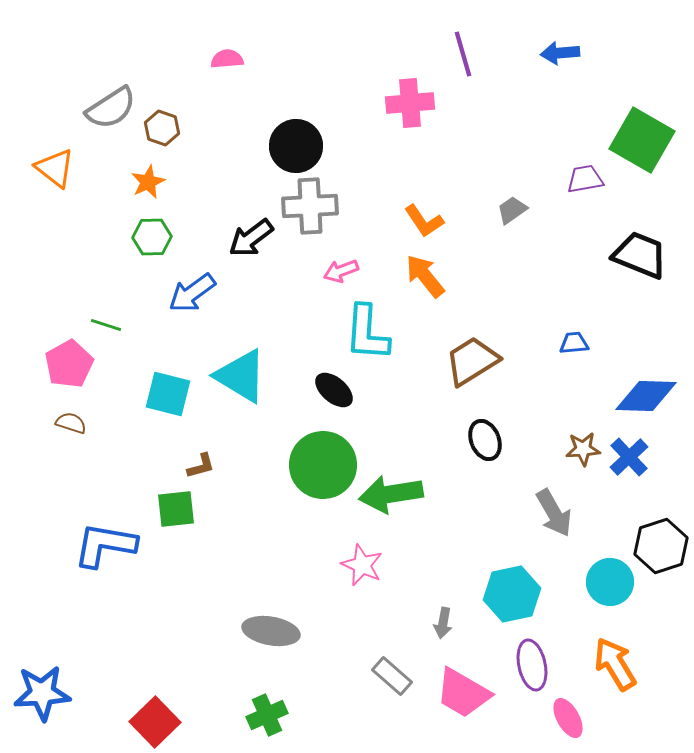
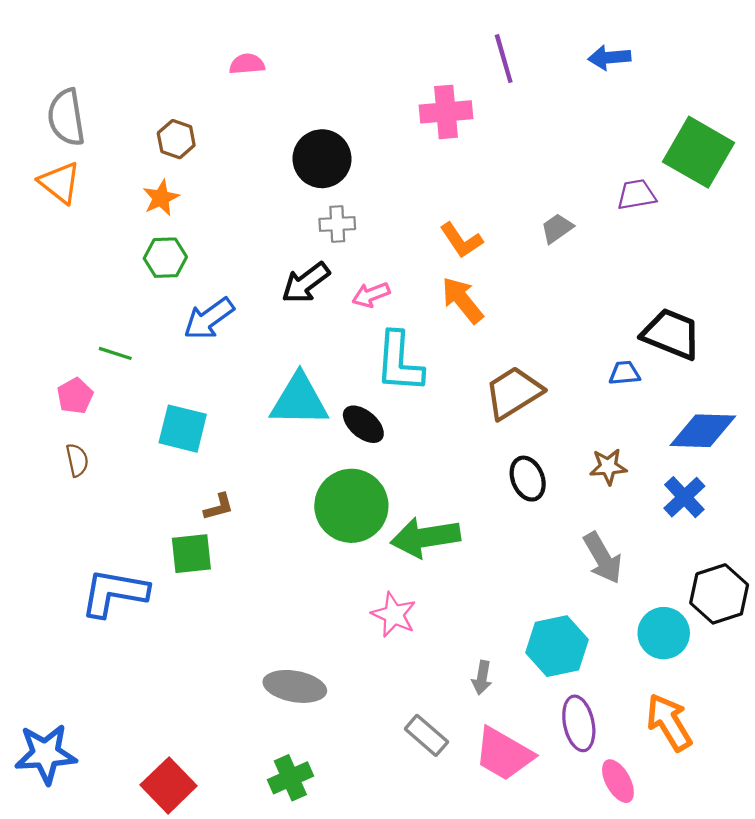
gray semicircle: (111, 108) -> (66, 117), moved, turned 114
gray cross: (310, 206) -> (337, 224), size x0.6
black arrow: (251, 238) -> (306, 283), moved
black trapezoid: (640, 255) -> (671, 334), moved
pink pentagon: (69, 364) -> (75, 396), size x0.7
cyan triangle: (241, 376) -> (299, 400), moved, turned -30
brown semicircle: (71, 423) -> (77, 460), turned 60
brown star: (583, 449) -> (608, 467), moved

